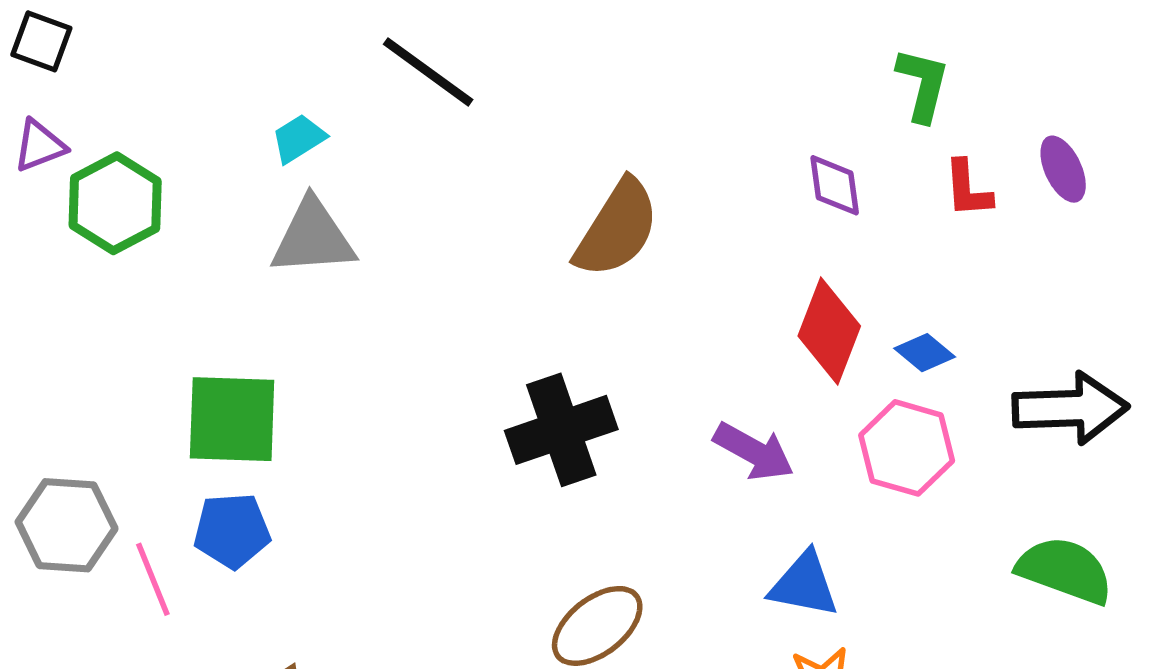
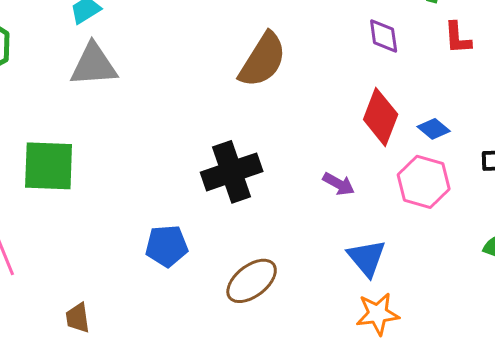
purple arrow: (754, 451) -> (339, 184), size x0.7
blue pentagon: (232, 531) -> (167, 246), moved
blue triangle: (804, 585) -> (367, 258), turned 39

